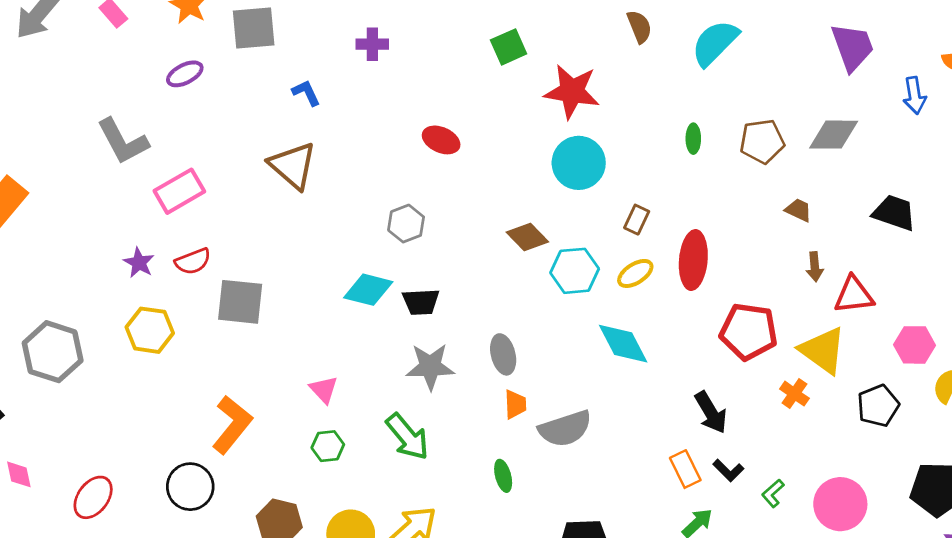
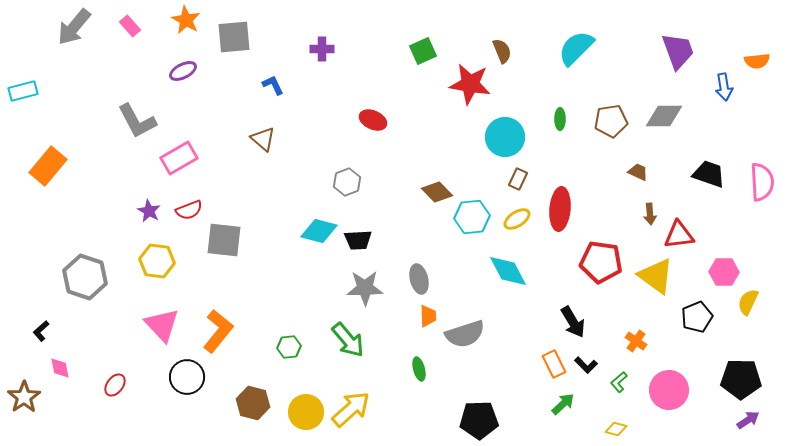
brown semicircle: (639, 27) -> (502, 51), moved
cyan circle: (579, 163) -> (505, 137), moved
brown triangle: (293, 166) -> (263, 139), size x0.7
pink triangle: (324, 389) -> (162, 325), moved, size x1.6
orange cross: (794, 394) -> (636, 341), moved
red ellipse: (93, 497) -> (115, 385), size x0.7

